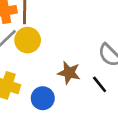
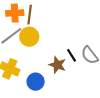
black line: (100, 84) -> (72, 55), moved

